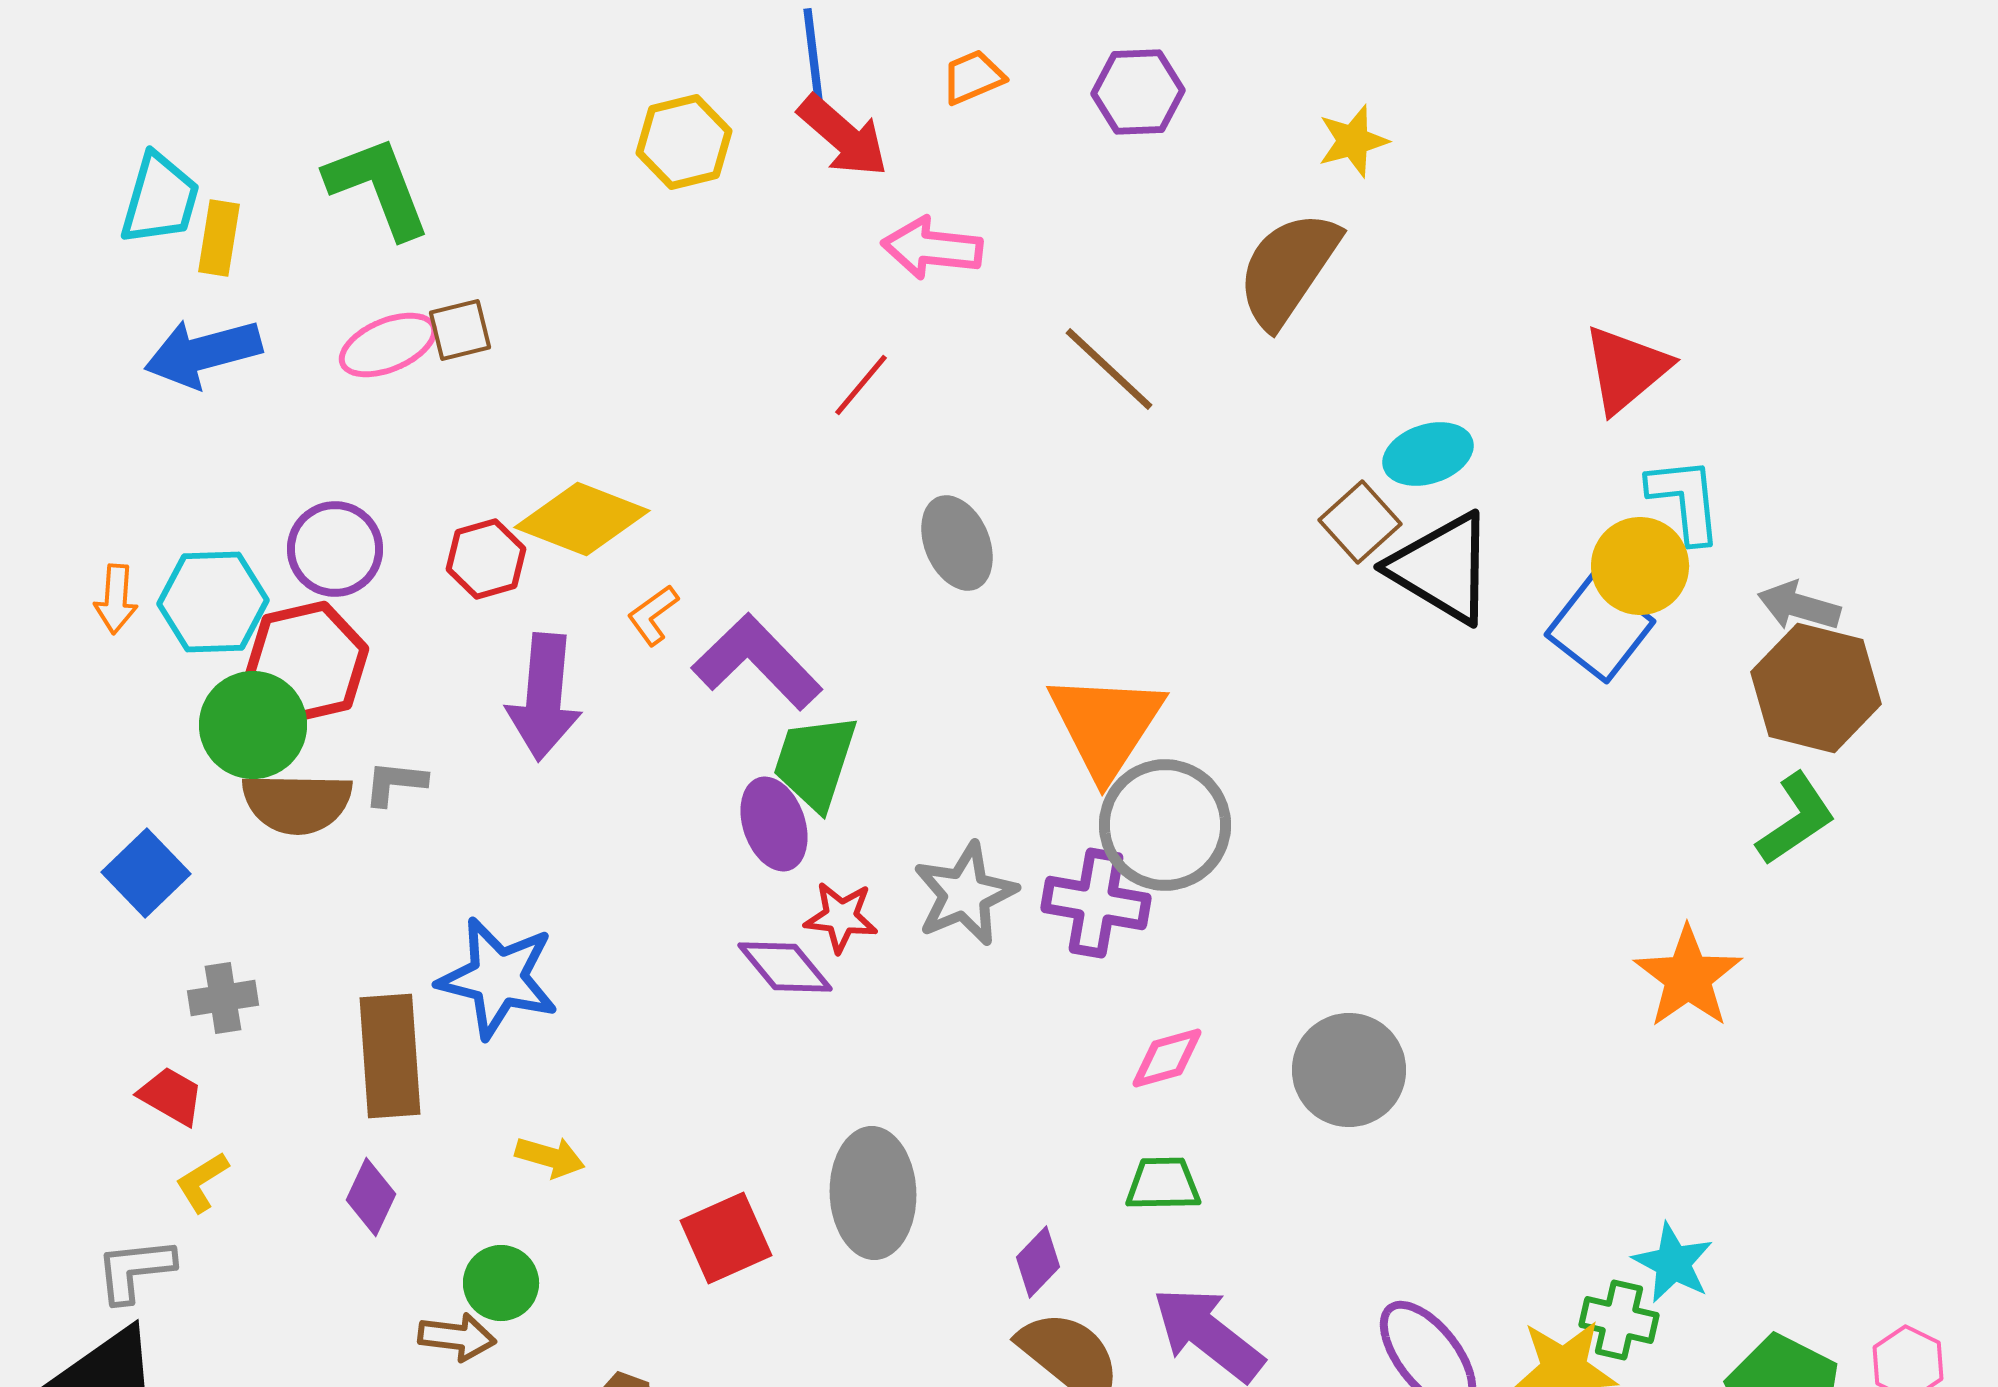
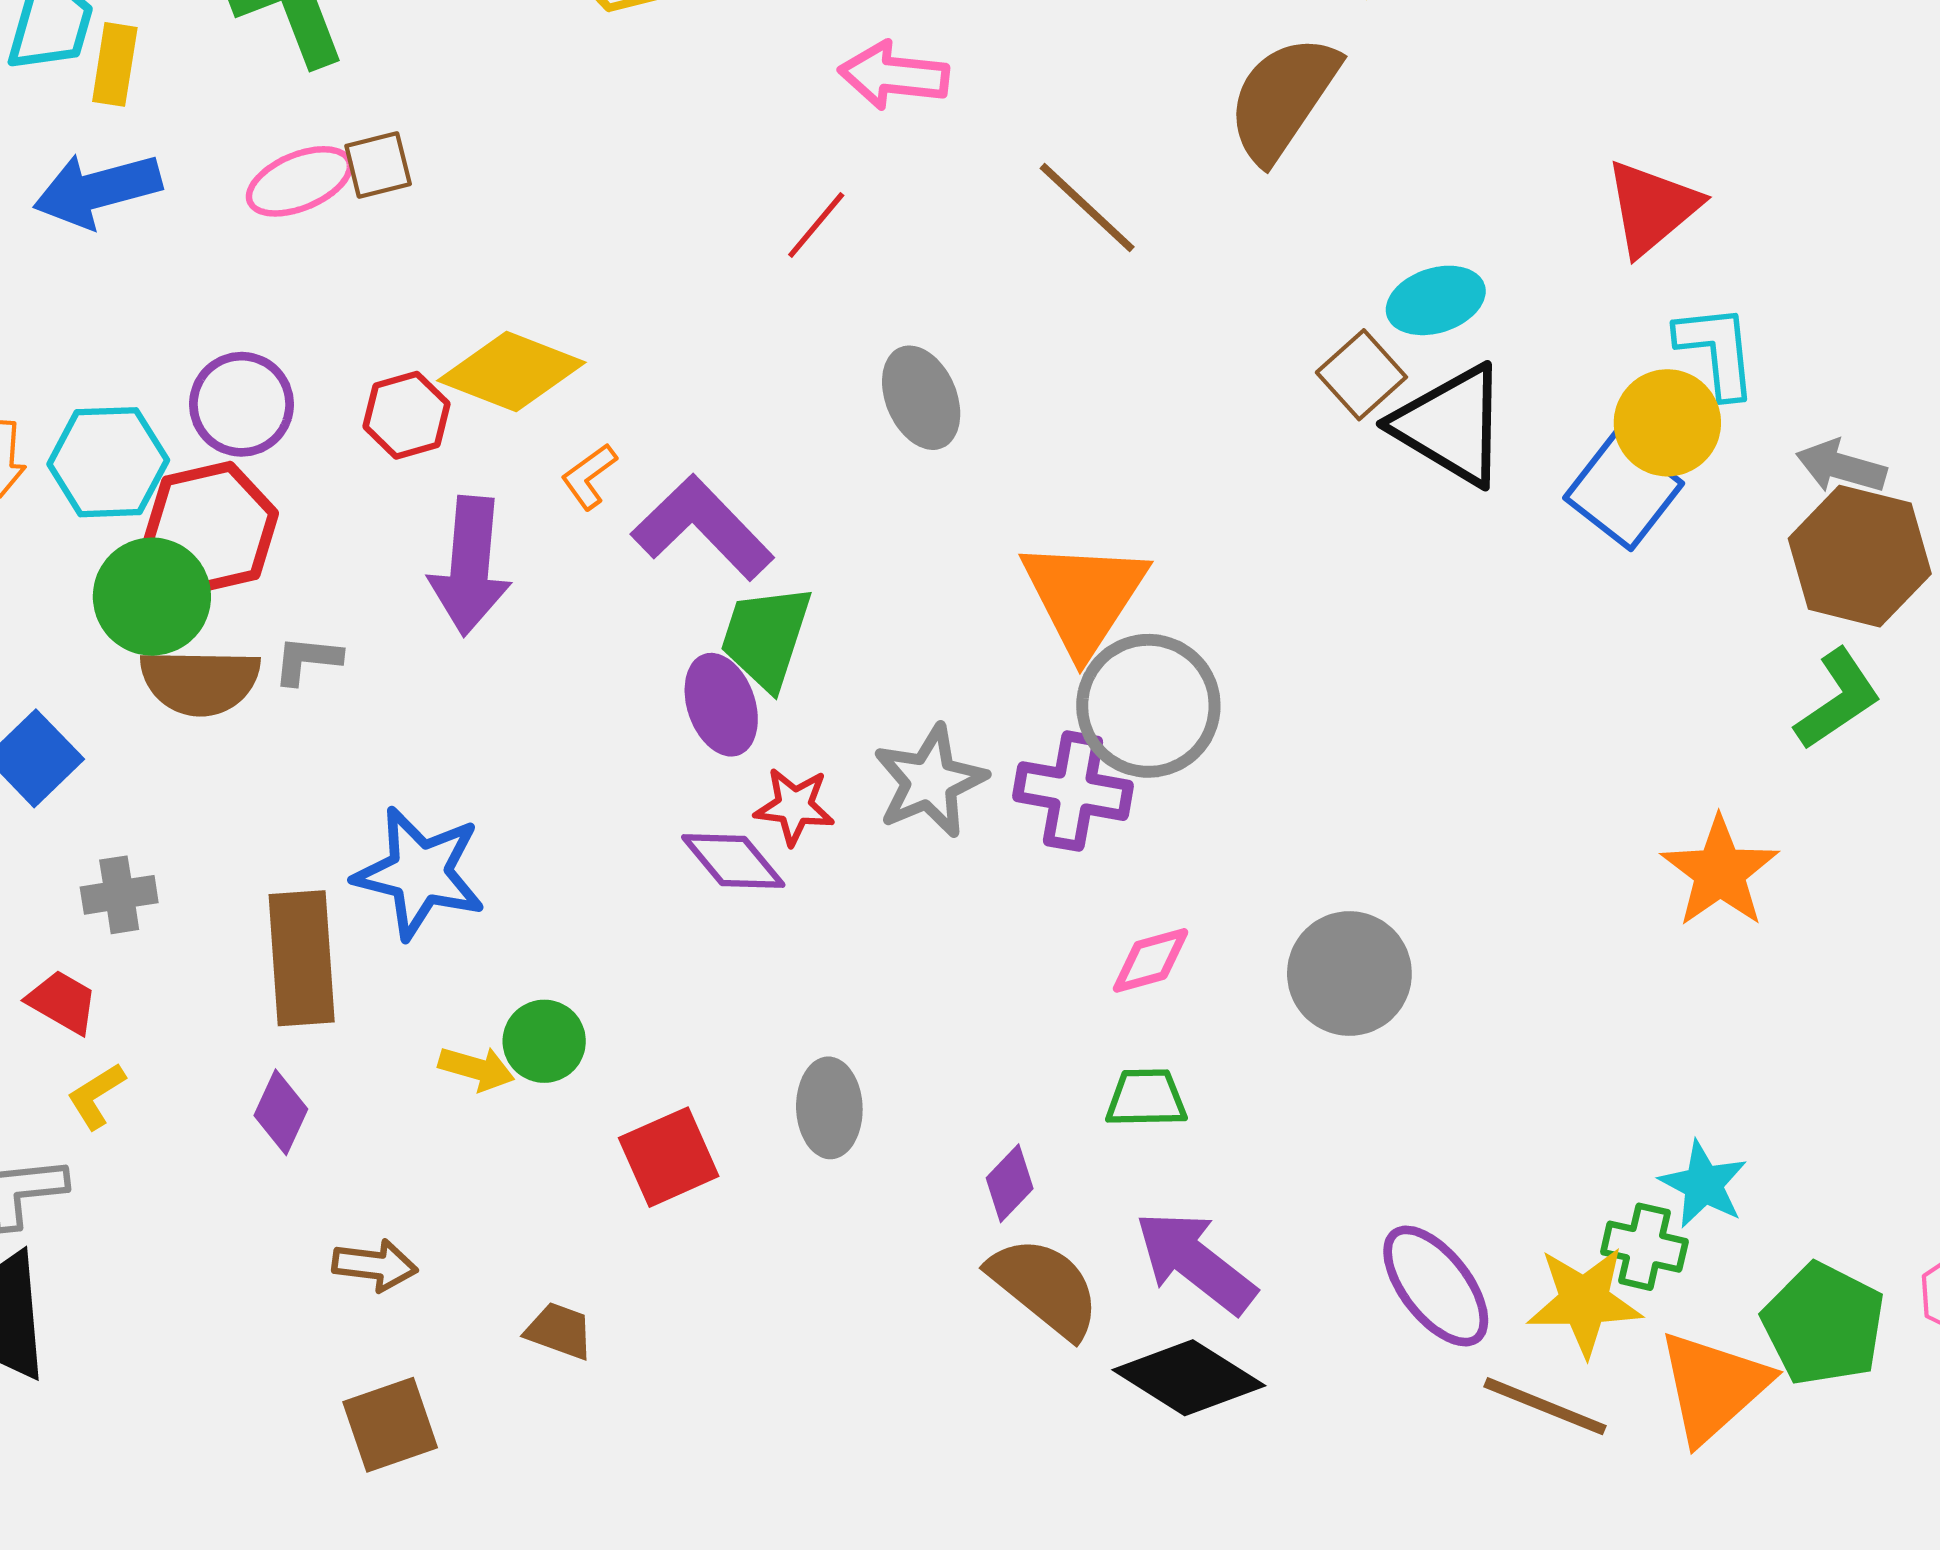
gray ellipse: (873, 1193) -> (829, 1108), size x0.7
green circle: (501, 1283) -> (544, 1041), moved

